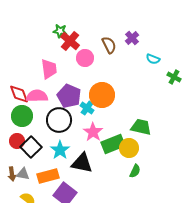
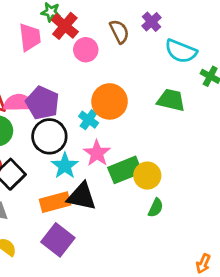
cyan semicircle: (153, 59) -> (181, 51), size x1.6
pink trapezoid: (49, 69) -> (30, 37), moved
purple pentagon: (69, 96) -> (42, 103), moved
green trapezoid: (141, 127) -> (171, 100), moved
cyan star: (60, 150) -> (65, 166), moved
orange rectangle: (48, 176) -> (55, 202), moved

